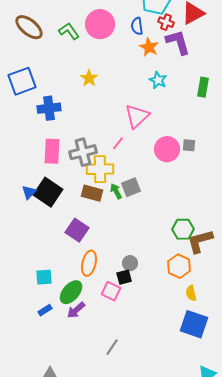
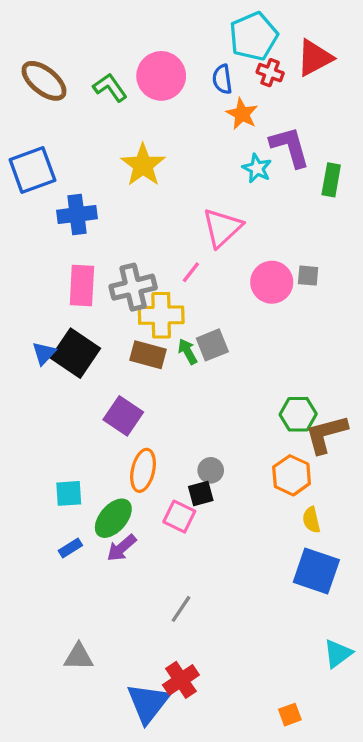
purple L-shape: (178, 42) -> (290, 147), moved
yellow star: (89, 78) -> (143, 165), size x1.5

